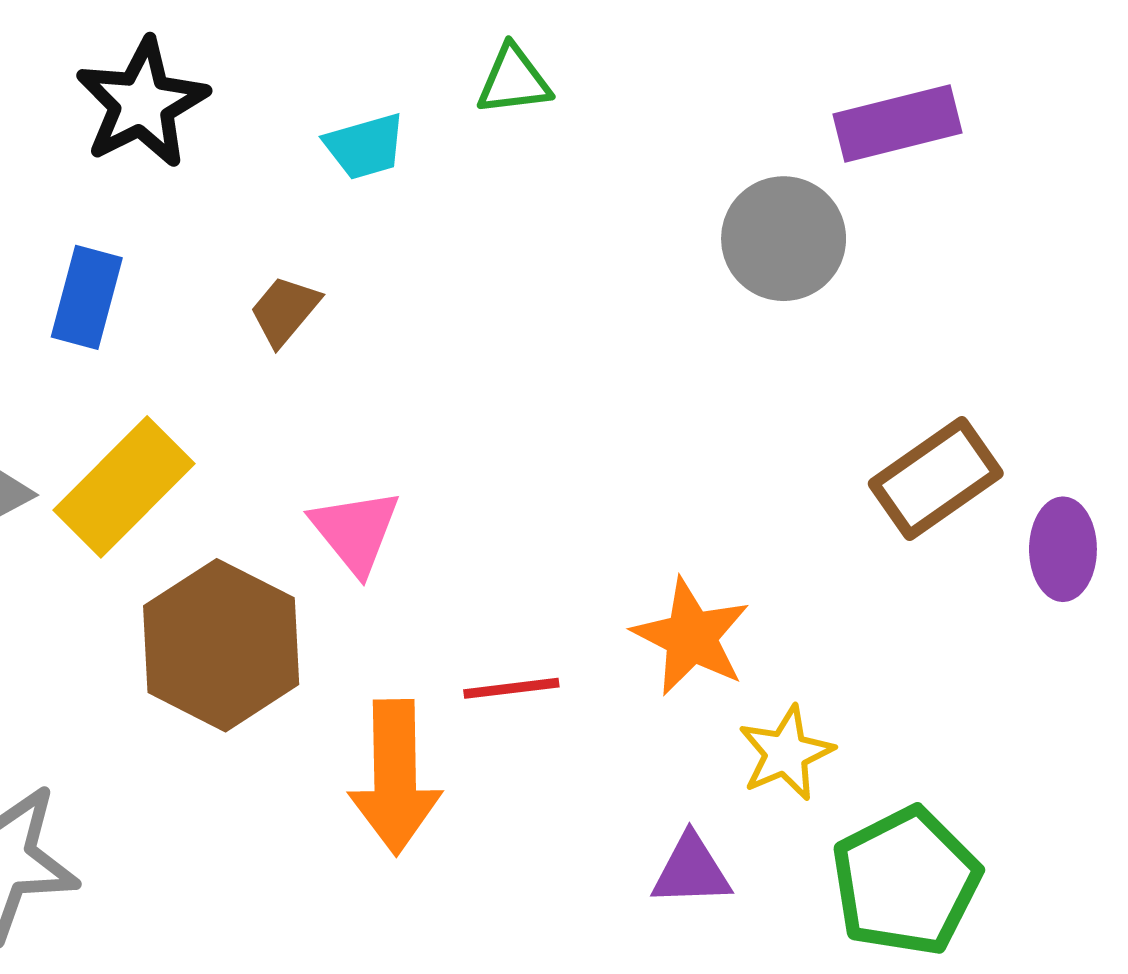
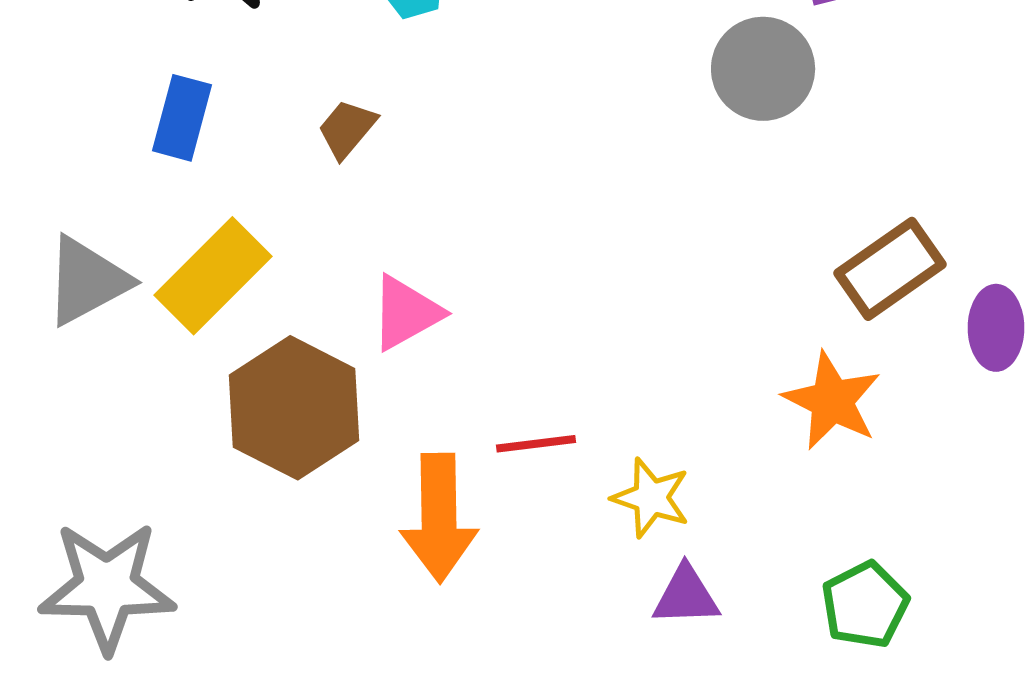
pink triangle: (355, 531) -> (406, 313), turned 40
orange star: (691, 637) -> (832, 401), moved
yellow star: (786, 753) -> (651, 498), moved, turned -30
green pentagon: (906, 881) -> (865, 605), size x0.7

